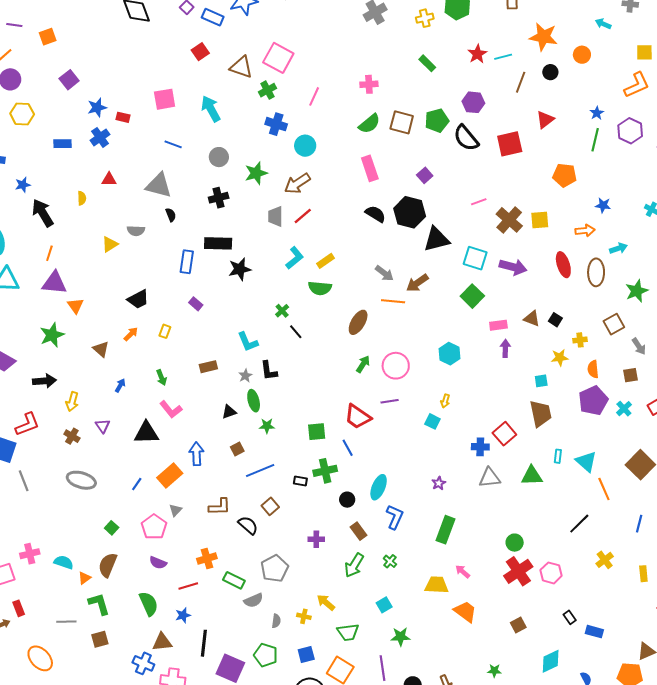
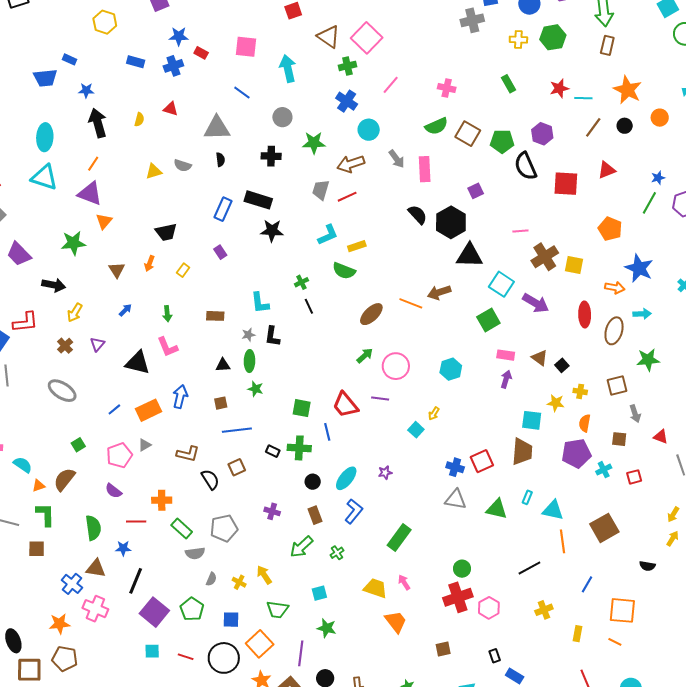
gray triangle: (159, 185) -> (217, 128), turned -32
blue star: (603, 205) -> (639, 268), size x1.8
gray arrow: (384, 273) -> (397, 159), moved
orange arrow: (131, 334) -> (150, 263), turned 140
cyan square: (541, 381) -> (532, 420), size x1.5
cyan triangle: (586, 462) -> (553, 510), turned -45
purple star: (439, 483) -> (385, 473), moved

